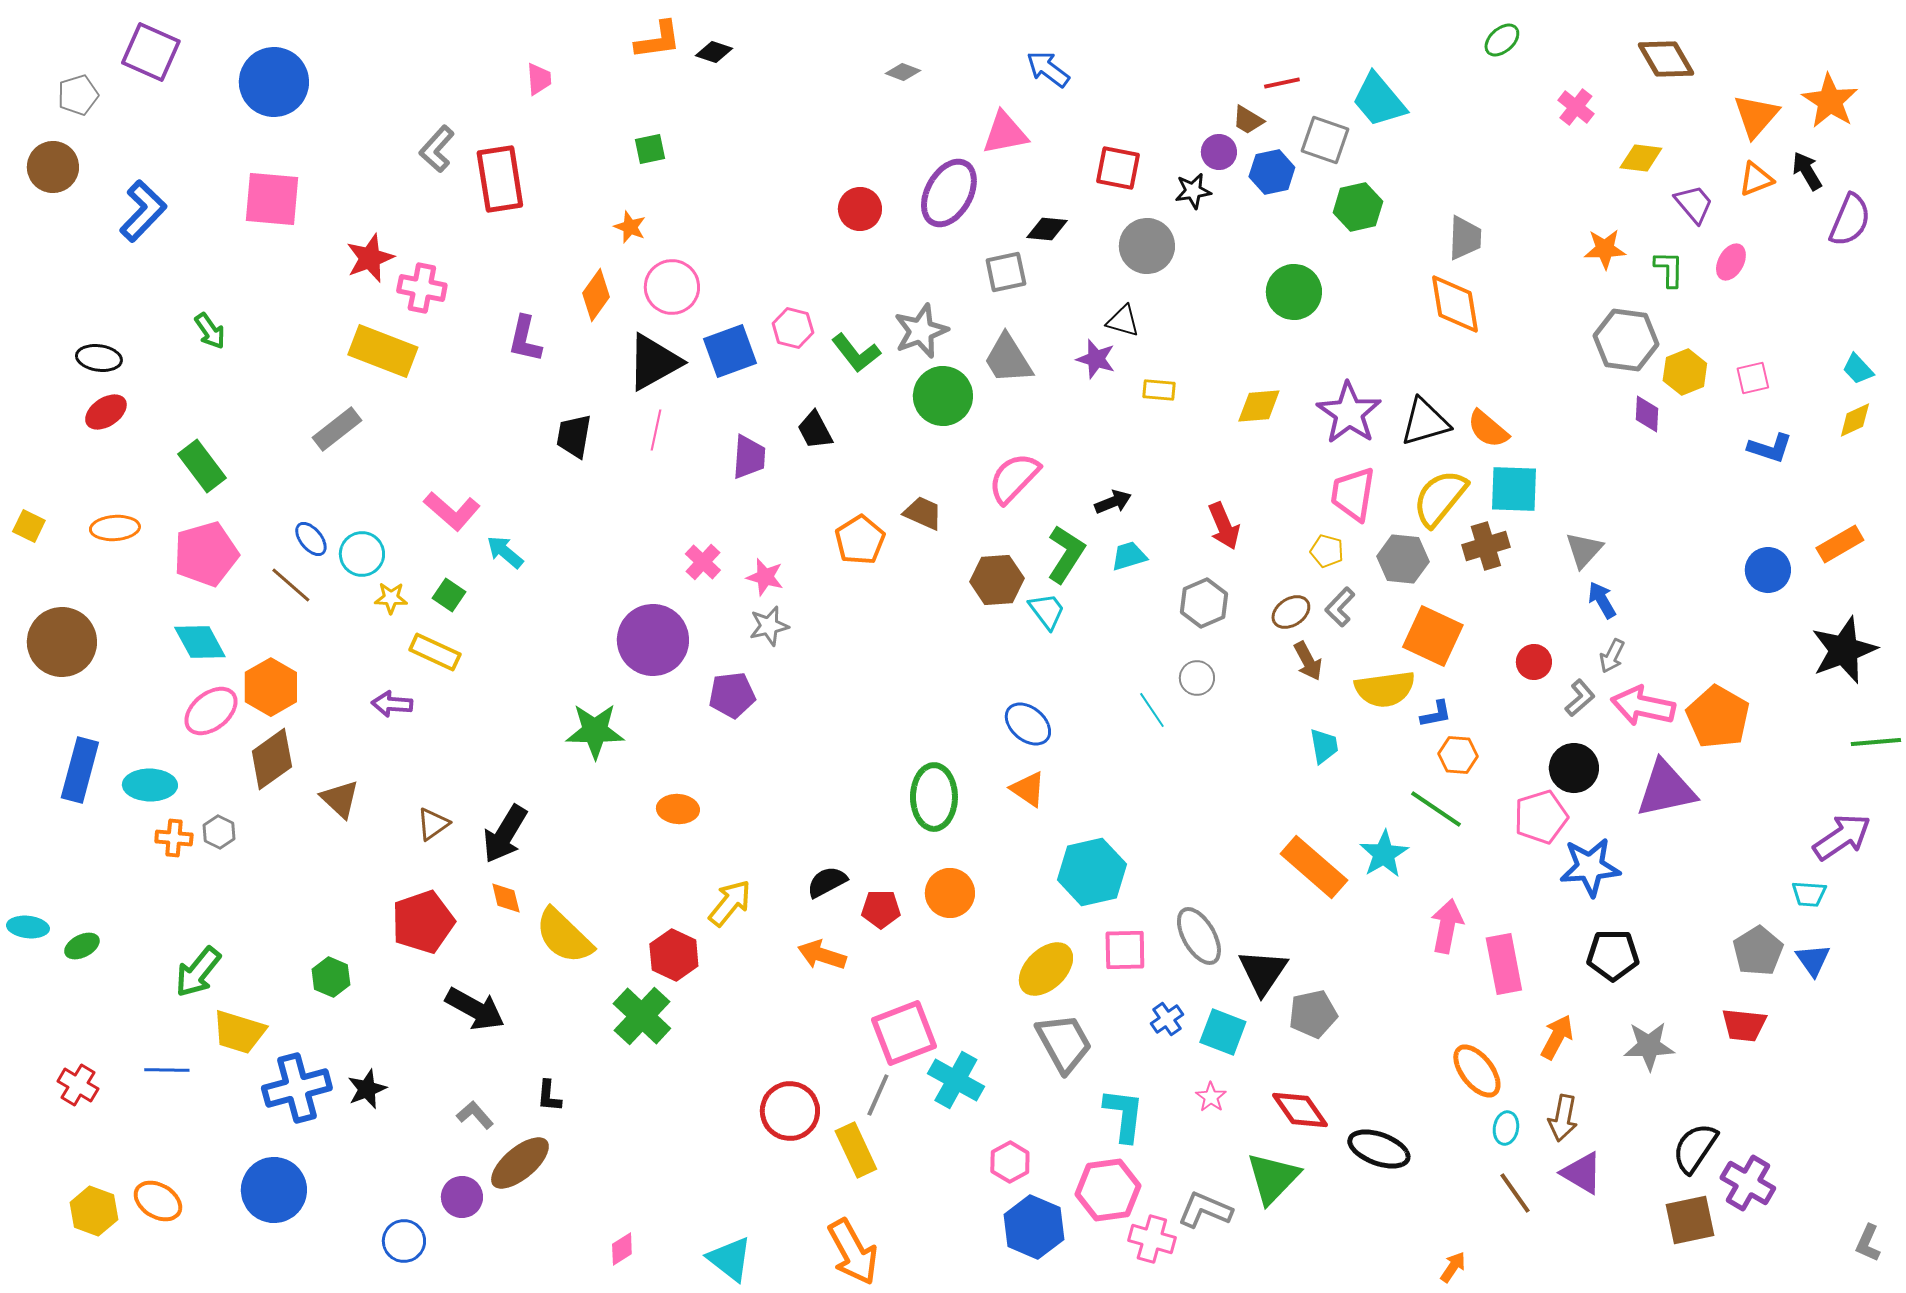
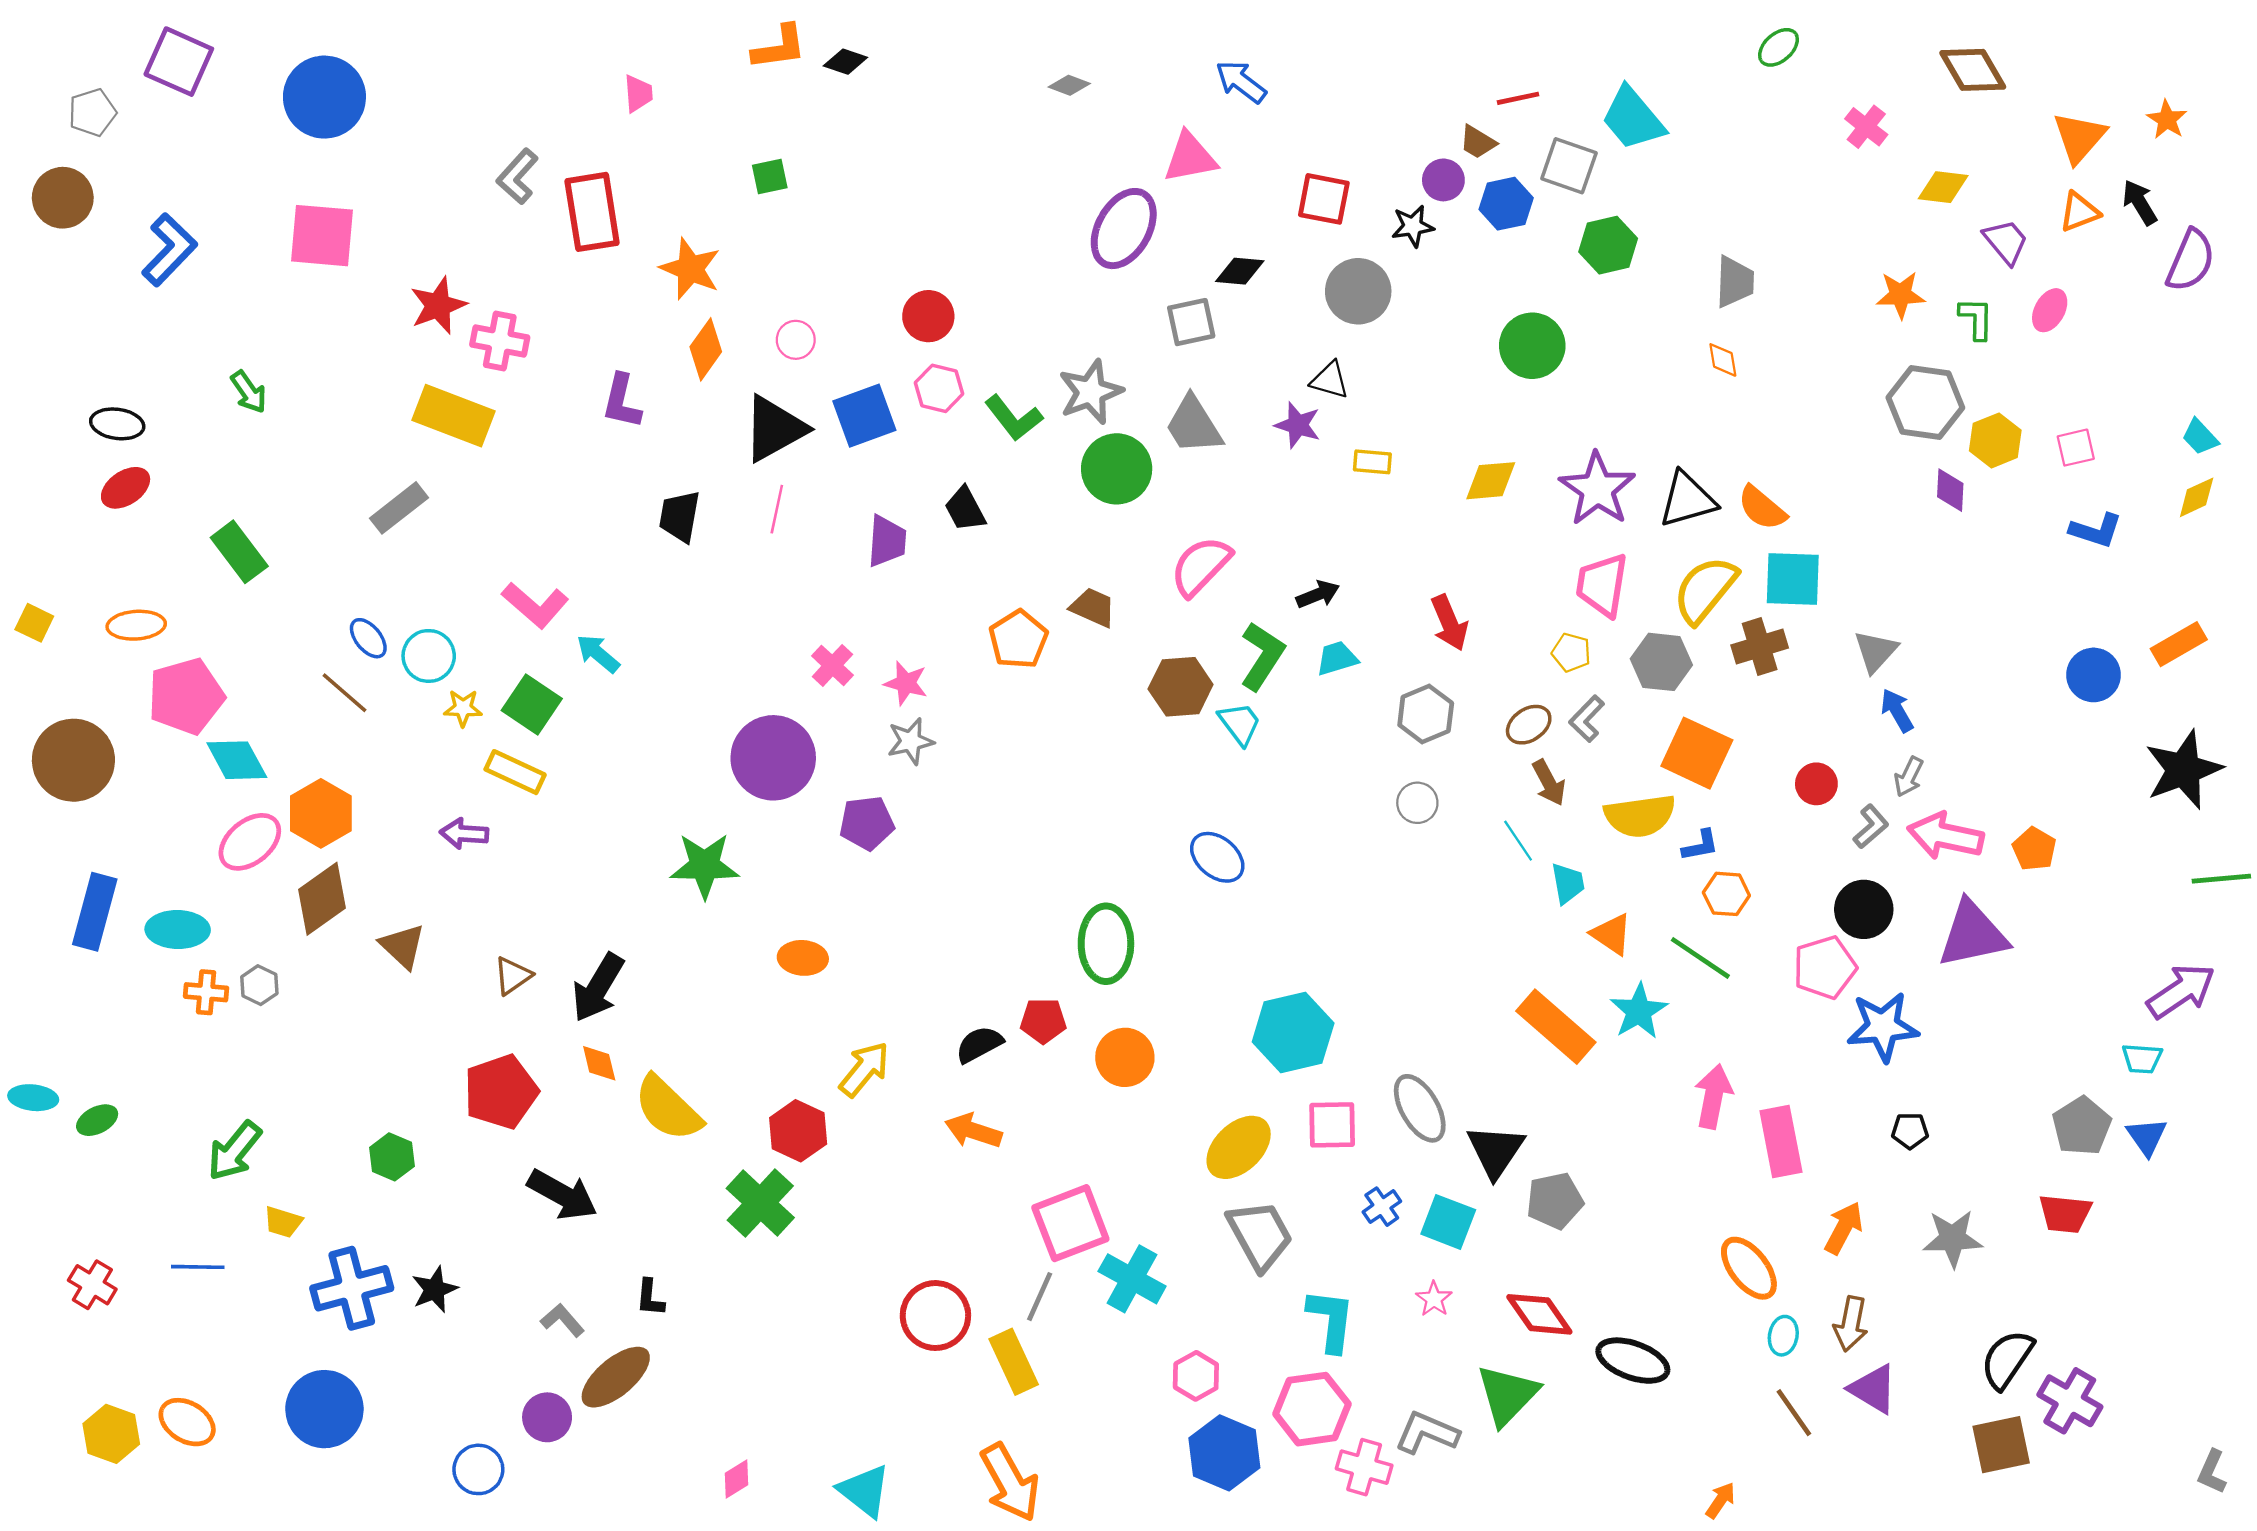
orange star: (1830, 101) -> (2167, 120), size x0.6
red circle: (860, 209) -> (928, 316), moved
orange star: (630, 227) -> (690, 269), moved, size x1.6
pink circle: (672, 287) -> (796, 340), size x0.6
orange diamond: (1455, 304) -> (1723, 360), size x0.5
pink pentagon: (206, 554) -> (186, 696), moved
green square: (449, 595) -> (532, 705), size x1.5
cyan line: (1152, 710) -> (1518, 841), moved
orange pentagon: (1718, 717) -> (2034, 849), size x0.6
orange triangle: (1028, 789) -> (1612, 934), moved
red pentagon: (881, 909) -> (1043, 1021), moved
black pentagon: (1613, 955) -> (1910, 1131), size x0.6
yellow trapezoid: (239, 1032) -> (283, 1222), size x0.6

